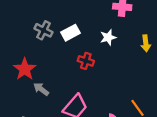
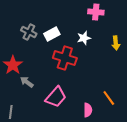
red cross: (86, 61) -> (65, 58), size x1.6

